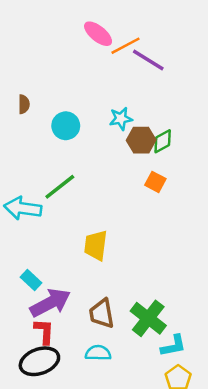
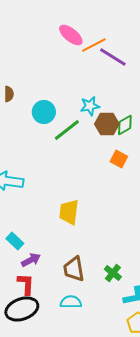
green line: (60, 187) -> (67, 130), moved
purple arrow: (50, 303) -> (31, 260), size x0.6
green cross: (148, 318) -> (113, 273), size x0.6

